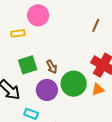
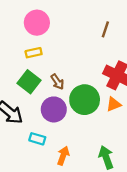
yellow rectangle: (18, 33) -> (34, 53), moved
green square: (28, 65) -> (29, 82), turned -30

